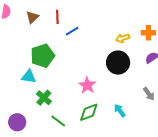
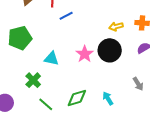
green pentagon: (43, 56) -> (20, 38), moved
cyan triangle: (29, 77) -> (52, 59), moved
pink star: (87, 85) -> (85, 54), moved

